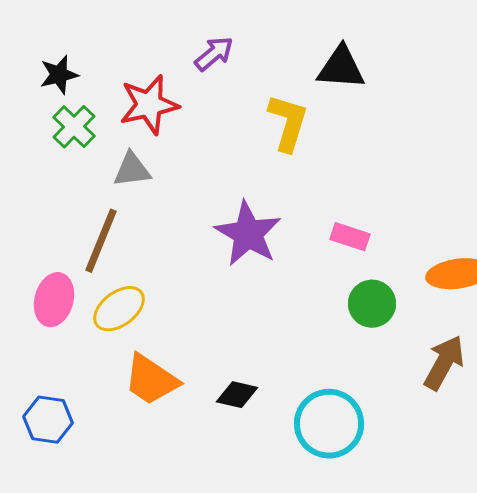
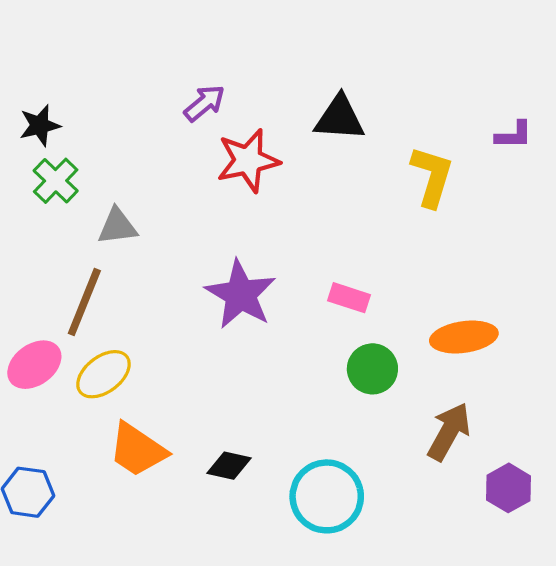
red star: (149, 105) -> (248, 161), moved
yellow L-shape: (288, 123) -> (432, 176), moved
pink ellipse: (54, 300) -> (34, 365), turned 39

